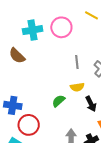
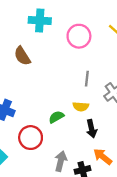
cyan cross: (33, 30) -> (40, 20), moved
red circle: (29, 125) -> (31, 138), moved

